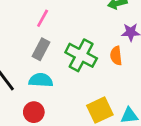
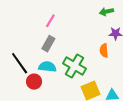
green cross: (81, 55) -> (75, 66), moved
red circle: (34, 112) -> (34, 82), moved

